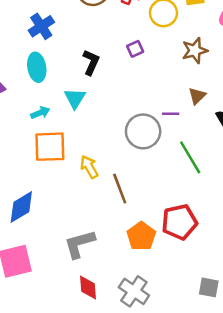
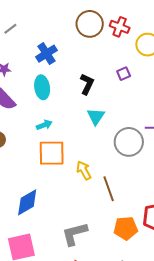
cyan triangle: (75, 98) -> (96, 116), moved
orange pentagon: (141, 236) -> (126, 228), turned 30

